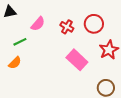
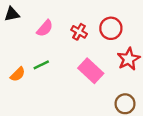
green line: (20, 42) -> (41, 65), moved

